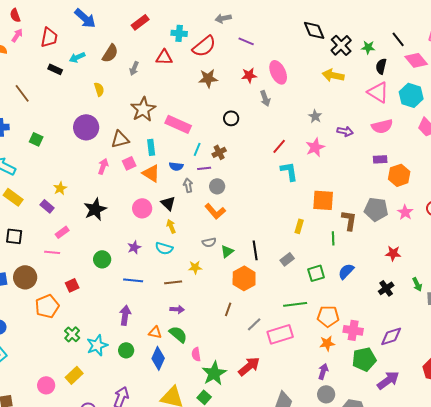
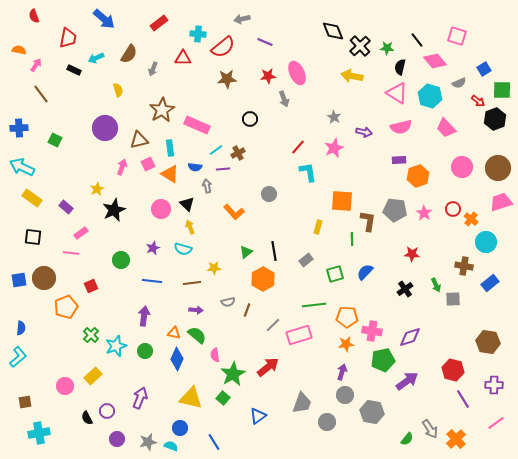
pink arrow: (17, 35) -> (36, 65), moved
cyan line: (197, 149) -> (216, 150), turned 32
gray circle: (217, 186) -> (269, 194), moved
yellow star: (60, 188) -> (97, 189), moved
gray semicircle: (209, 242) -> (228, 302), moved

